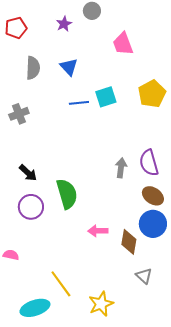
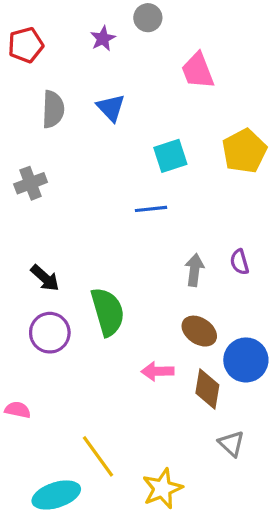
blue line: (79, 103) -> (151, 209), moved
purple semicircle: (149, 163) -> (239, 262), size x0.6
brown ellipse: (153, 196) -> (199, 331), moved

